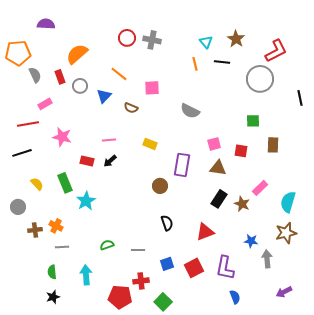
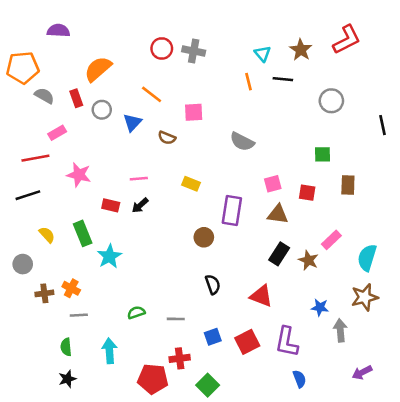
red L-shape: (276, 51) -> (347, 40), moved
gray semicircle: (35, 75) -> (44, 96), turned -35
gray circle: (260, 79) -> (331, 101), size x0.7
red triangle: (205, 232) -> (261, 296), turned 42

